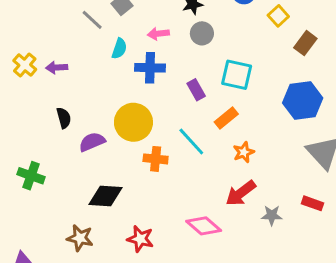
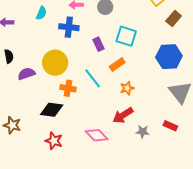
cyan semicircle: (119, 49) -> (41, 13), moved
black diamond: (105, 196) -> (52, 110), moved
brown star: (80, 238) -> (12, 125), moved

